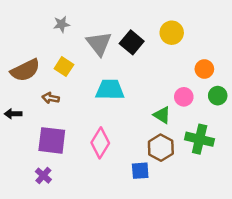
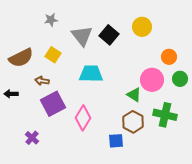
pink circle: (184, 97) -> (152, 80), size x1.5
purple square: (52, 140) -> (53, 104), moved, turned -35
purple cross: (43, 176) -> (32, 138), moved

